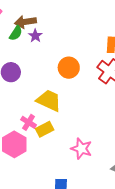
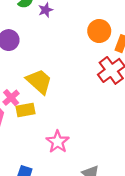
orange circle: (69, 68) -> (99, 31), moved

